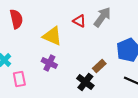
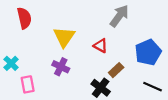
red triangle: (79, 21) -> (101, 46), moved
yellow triangle: (52, 36) -> (64, 37), turned 40

